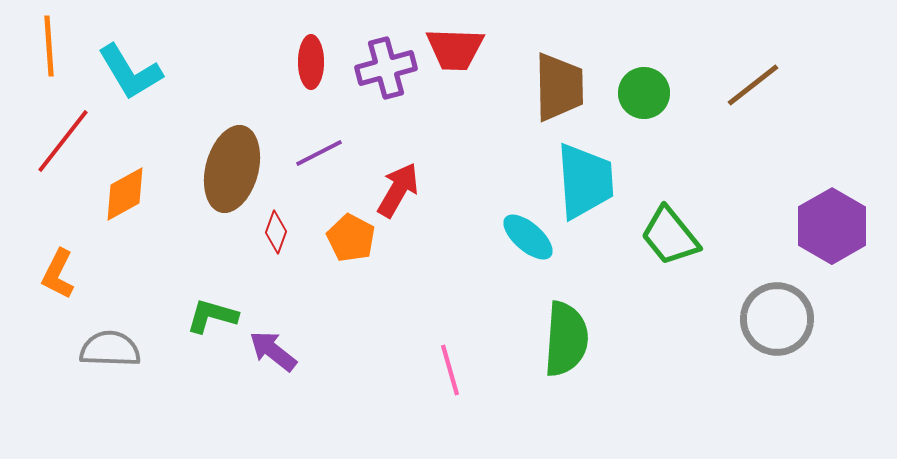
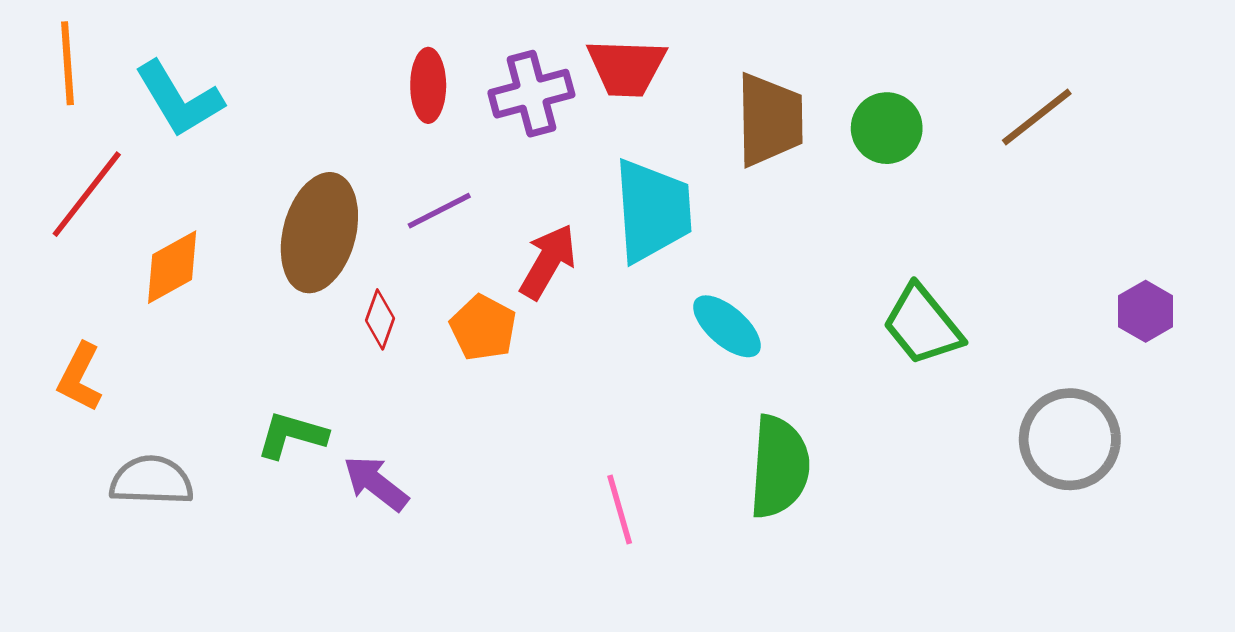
cyan trapezoid: (585, 181) -> (653, 211), moved
purple hexagon: (832, 226) -> (1146, 311), size x0.6

